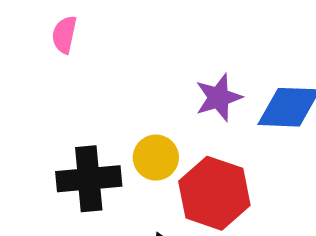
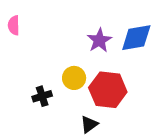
black cross: (89, 179) -> (42, 96), size x0.6

